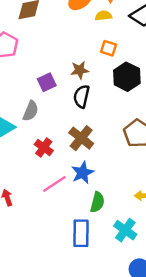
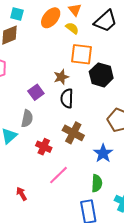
yellow semicircle: (103, 16) -> (72, 28), turned 56
orange square: (108, 48) -> (81, 54), size x1.6
blue star: (83, 173) -> (103, 153), moved

